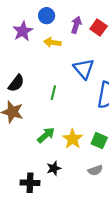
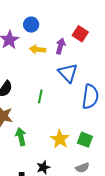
purple arrow: (76, 25) -> (60, 46), moved
green arrow: (46, 135) -> (21, 137), moved, turned -60

